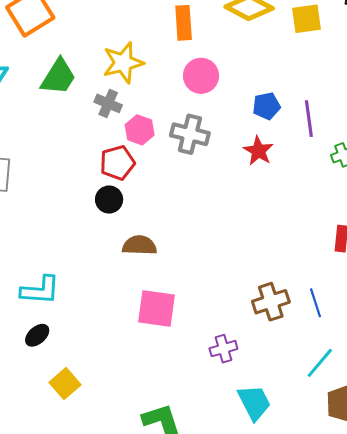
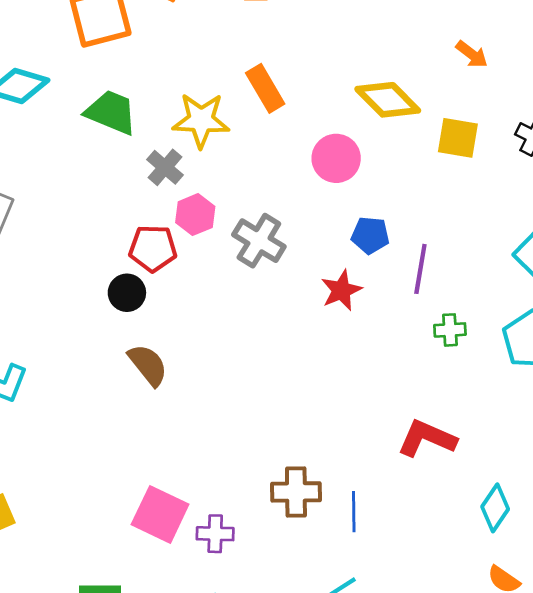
orange rectangle: (184, 23) -> (265, 88), moved, turned -44
pink circle: (201, 76) -> (336, 158), moved
green trapezoid: (58, 77) -> (111, 112), turned -117
brown semicircle: (139, 245) -> (148, 365), turned 32
pink square: (156, 308) -> (160, 514), moved

